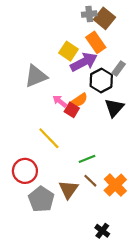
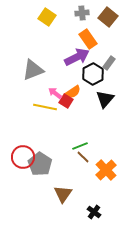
brown square: (104, 18) -> (108, 17), moved
yellow square: (68, 51) -> (47, 17), moved
yellow line: (49, 138) -> (45, 107), moved, turned -35
brown line: (90, 181) -> (83, 157), moved
brown triangle: (68, 189) -> (63, 194), moved
gray pentagon: (41, 199) -> (40, 164), moved

